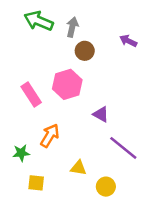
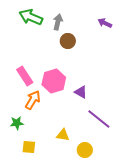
purple arrow: (128, 41) -> (105, 23), moved
pink hexagon: (67, 84) -> (54, 81), moved
orange arrow: (50, 135) -> (33, 100), moved

